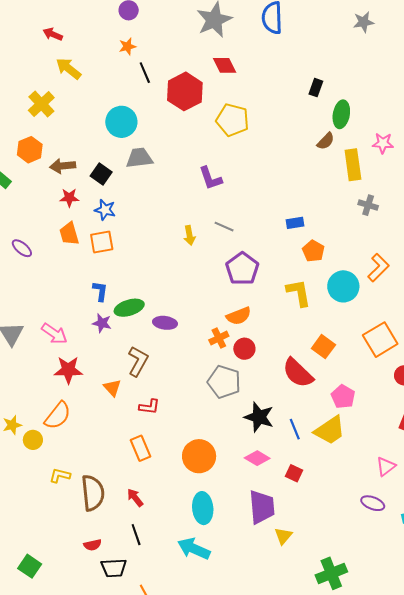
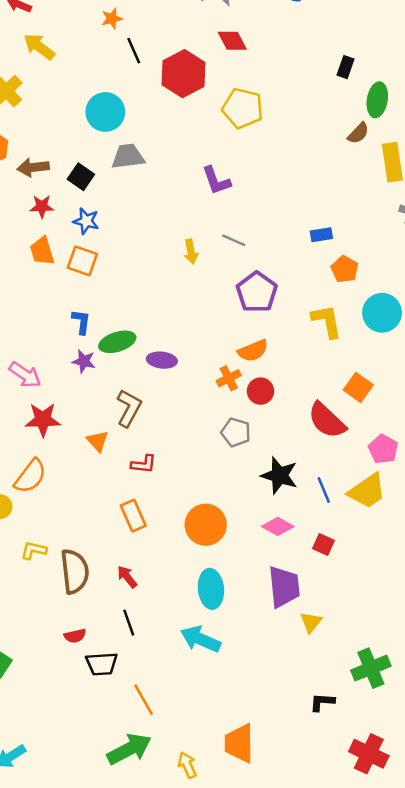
orange square: (102, 242) -> (82, 261), turned 30
gray pentagon: (224, 382) -> (236, 432), size x0.7

